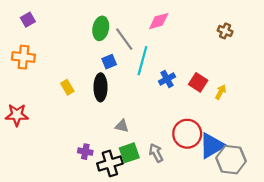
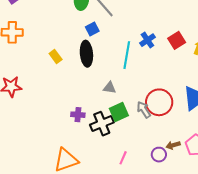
cyan line: (142, 61) -> (127, 55), moved
red square: (198, 82) -> (177, 40), turned 30
red circle: (187, 134) -> (159, 102), moved

